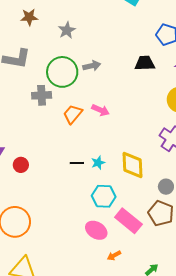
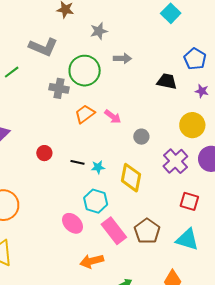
gray arrow: (92, 66) -> (122, 58), moved
red circle: (21, 165) -> (44, 153), moved
gray circle: (166, 187) -> (141, 137), moved
pink ellipse: (96, 230) -> (72, 223), moved
orange arrow: (114, 256) -> (92, 261), size x1.6

